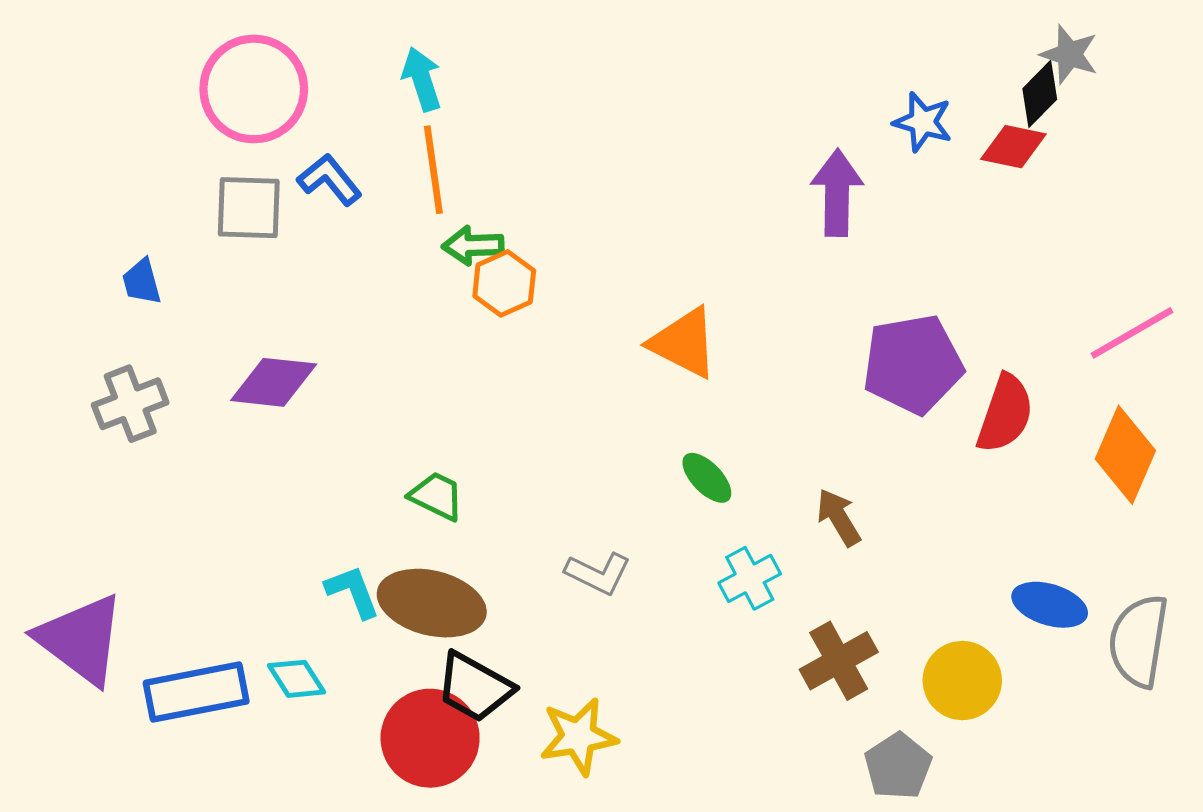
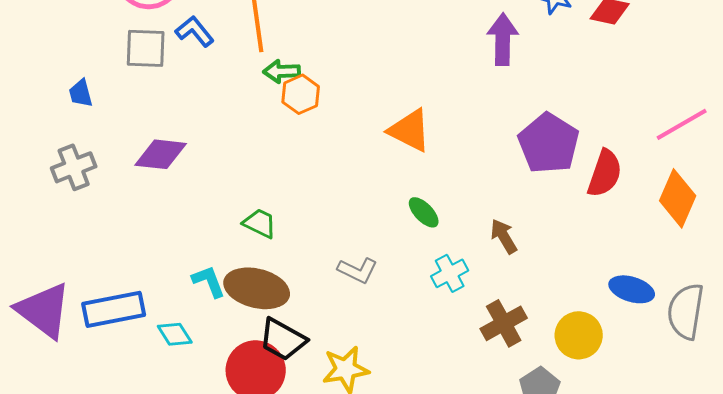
purple pentagon: (913, 364) -> (549, 143), turned -30
blue rectangle: (196, 692) -> (114, 309), moved

